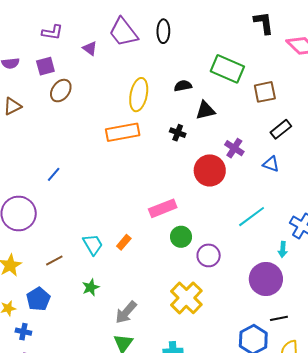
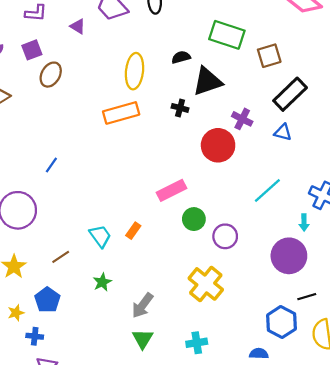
black triangle: (205, 110) -> (207, 81), size x1.4
black rectangle: (281, 129) -> (290, 94), size x1.5

